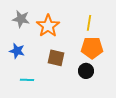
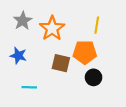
gray star: (21, 19) -> (23, 21), turned 30
orange pentagon: (92, 48) -> (85, 52), moved

